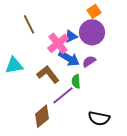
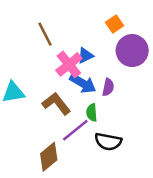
brown line: (29, 24) -> (45, 34), moved
purple circle: (92, 32) -> (132, 51), moved
purple semicircle: (89, 61) -> (108, 87), turned 136
black semicircle: (99, 118) -> (108, 142), moved

